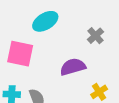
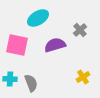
purple semicircle: (73, 67) -> (55, 45), moved

